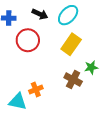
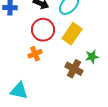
red circle: (28, 40) -> (43, 30), moved
orange cross: (36, 90) -> (35, 54), moved

